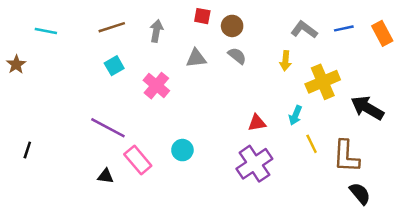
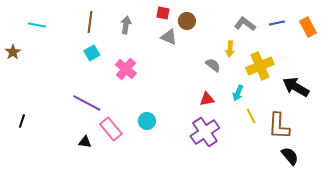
brown line: (112, 27) -> (90, 22), turned -65
gray semicircle: (237, 56) -> (213, 65), moved
gray triangle: (196, 58) -> (169, 37), moved, turned 30

